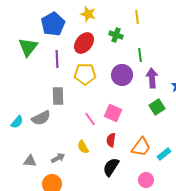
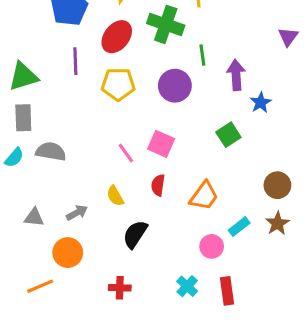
green cross: (116, 35) -> (166, 24), size x1.6
green triangle: (28, 47) -> (23, 76), moved, turned 35
purple arrow: (152, 78) -> (236, 75), moved
gray rectangle: (58, 96) -> (23, 118), moved
gray semicircle: (41, 118) -> (51, 152), turned -144
cyan rectangle: (164, 154) -> (239, 227), moved
black semicircle: (111, 167) -> (135, 234), moved

